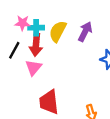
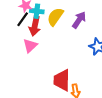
black line: (14, 50) -> (23, 19), moved
red trapezoid: (49, 102) -> (62, 80), moved

